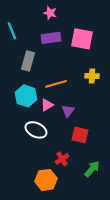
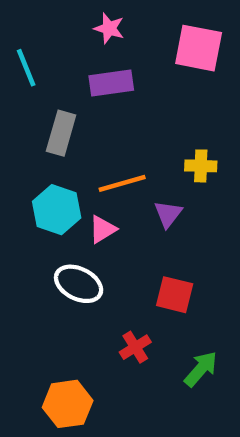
pink square: (82, 39) -> (199, 48), moved
purple triangle: (68, 111) -> (168, 214), moved
orange hexagon: (46, 180) -> (68, 404), moved

